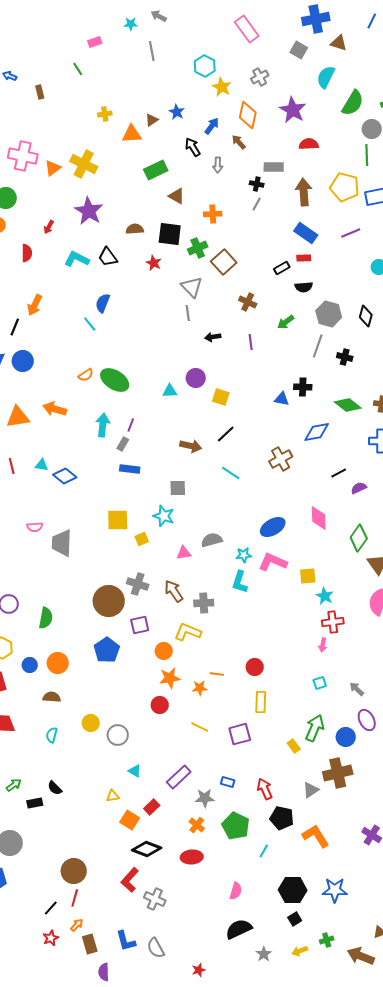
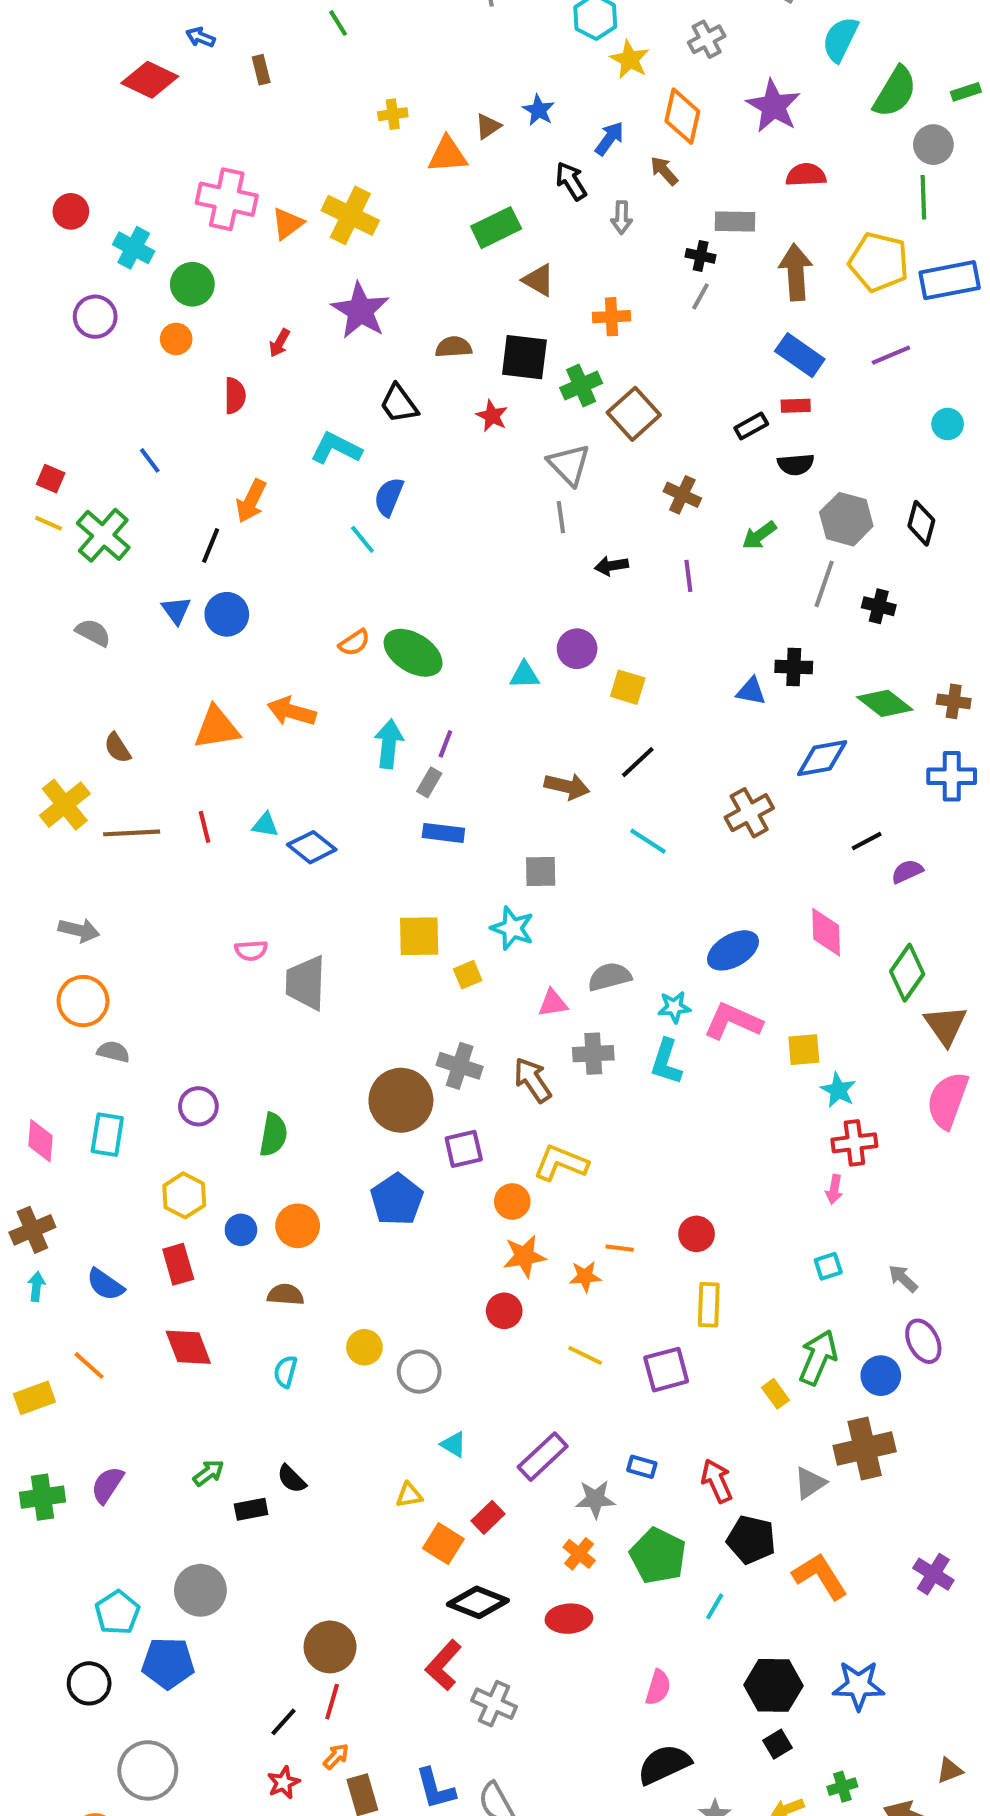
cyan L-shape: (77, 259) -> (336, 448), moved
gray cross: (204, 603) -> (593, 1054), moved

